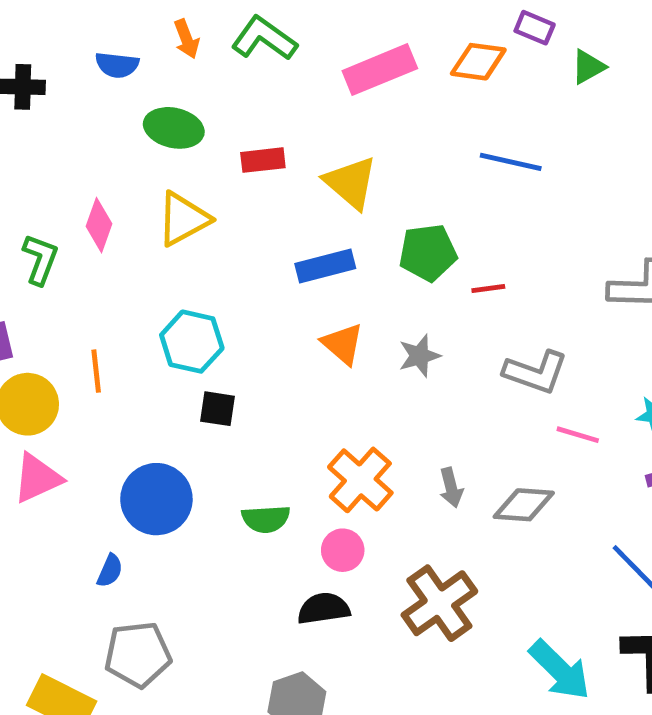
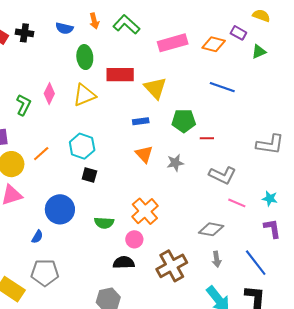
green ellipse: (174, 128) -> (85, 57), turned 65
red rectangle: (263, 160) -> (120, 75), size x1.5
blue rectangle: (325, 266) -> (141, 121), size x0.7
orange line: (96, 371) -> (41, 154), turned 48
gray arrow: (451, 488) -> (217, 259), moved

